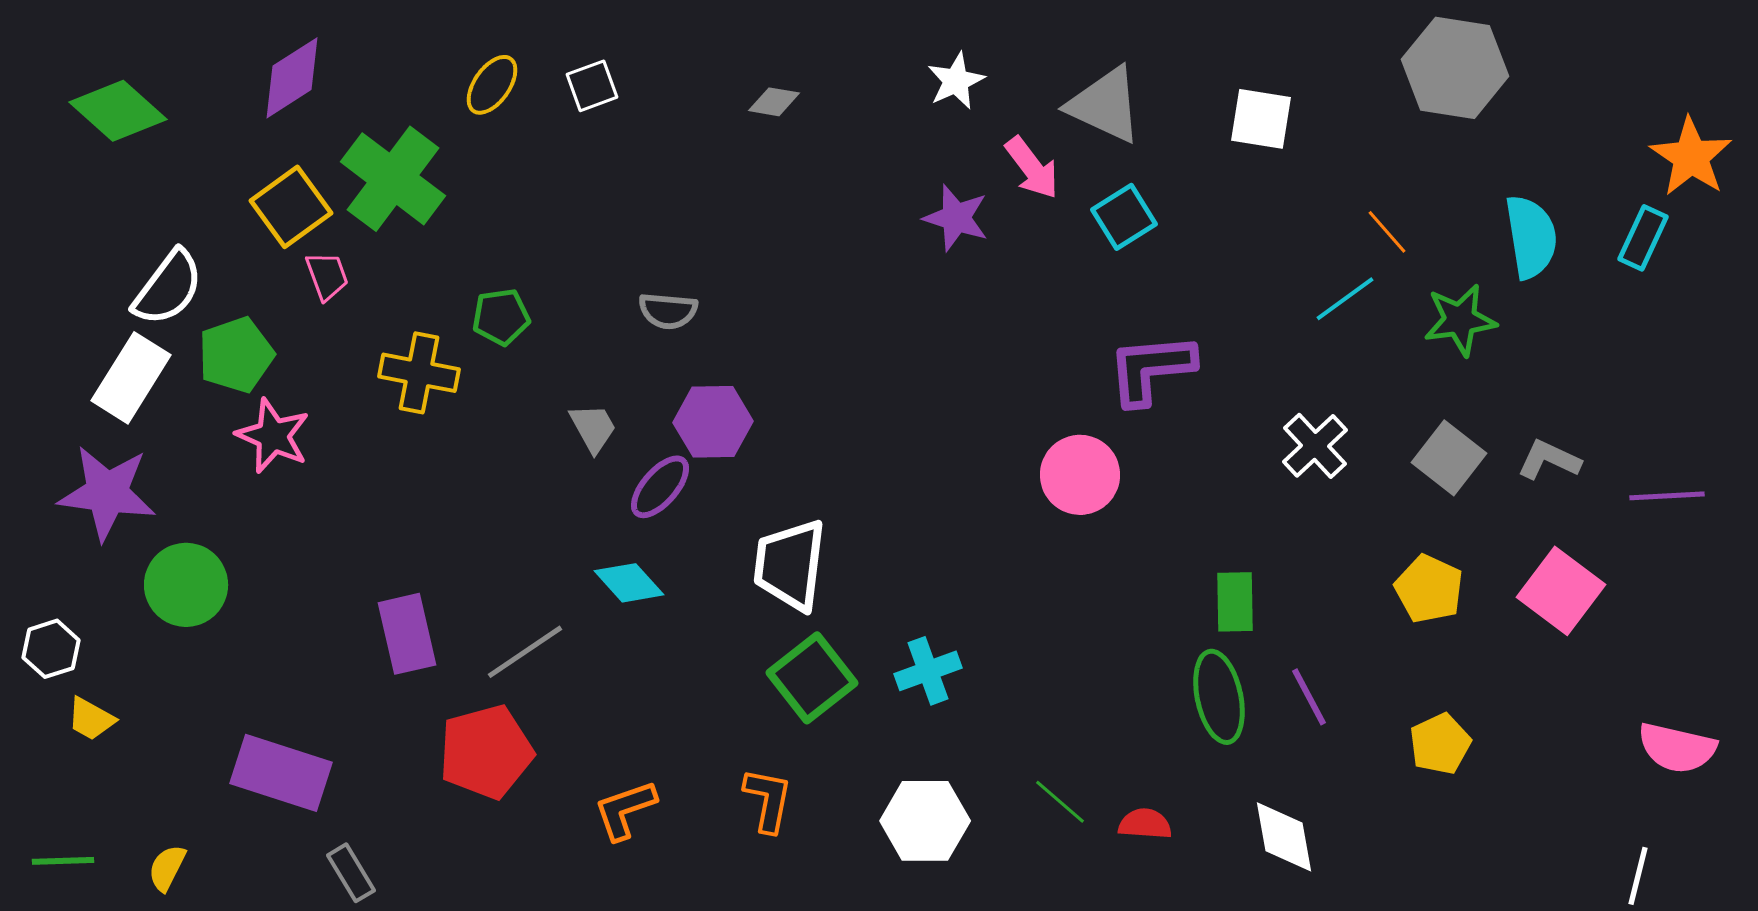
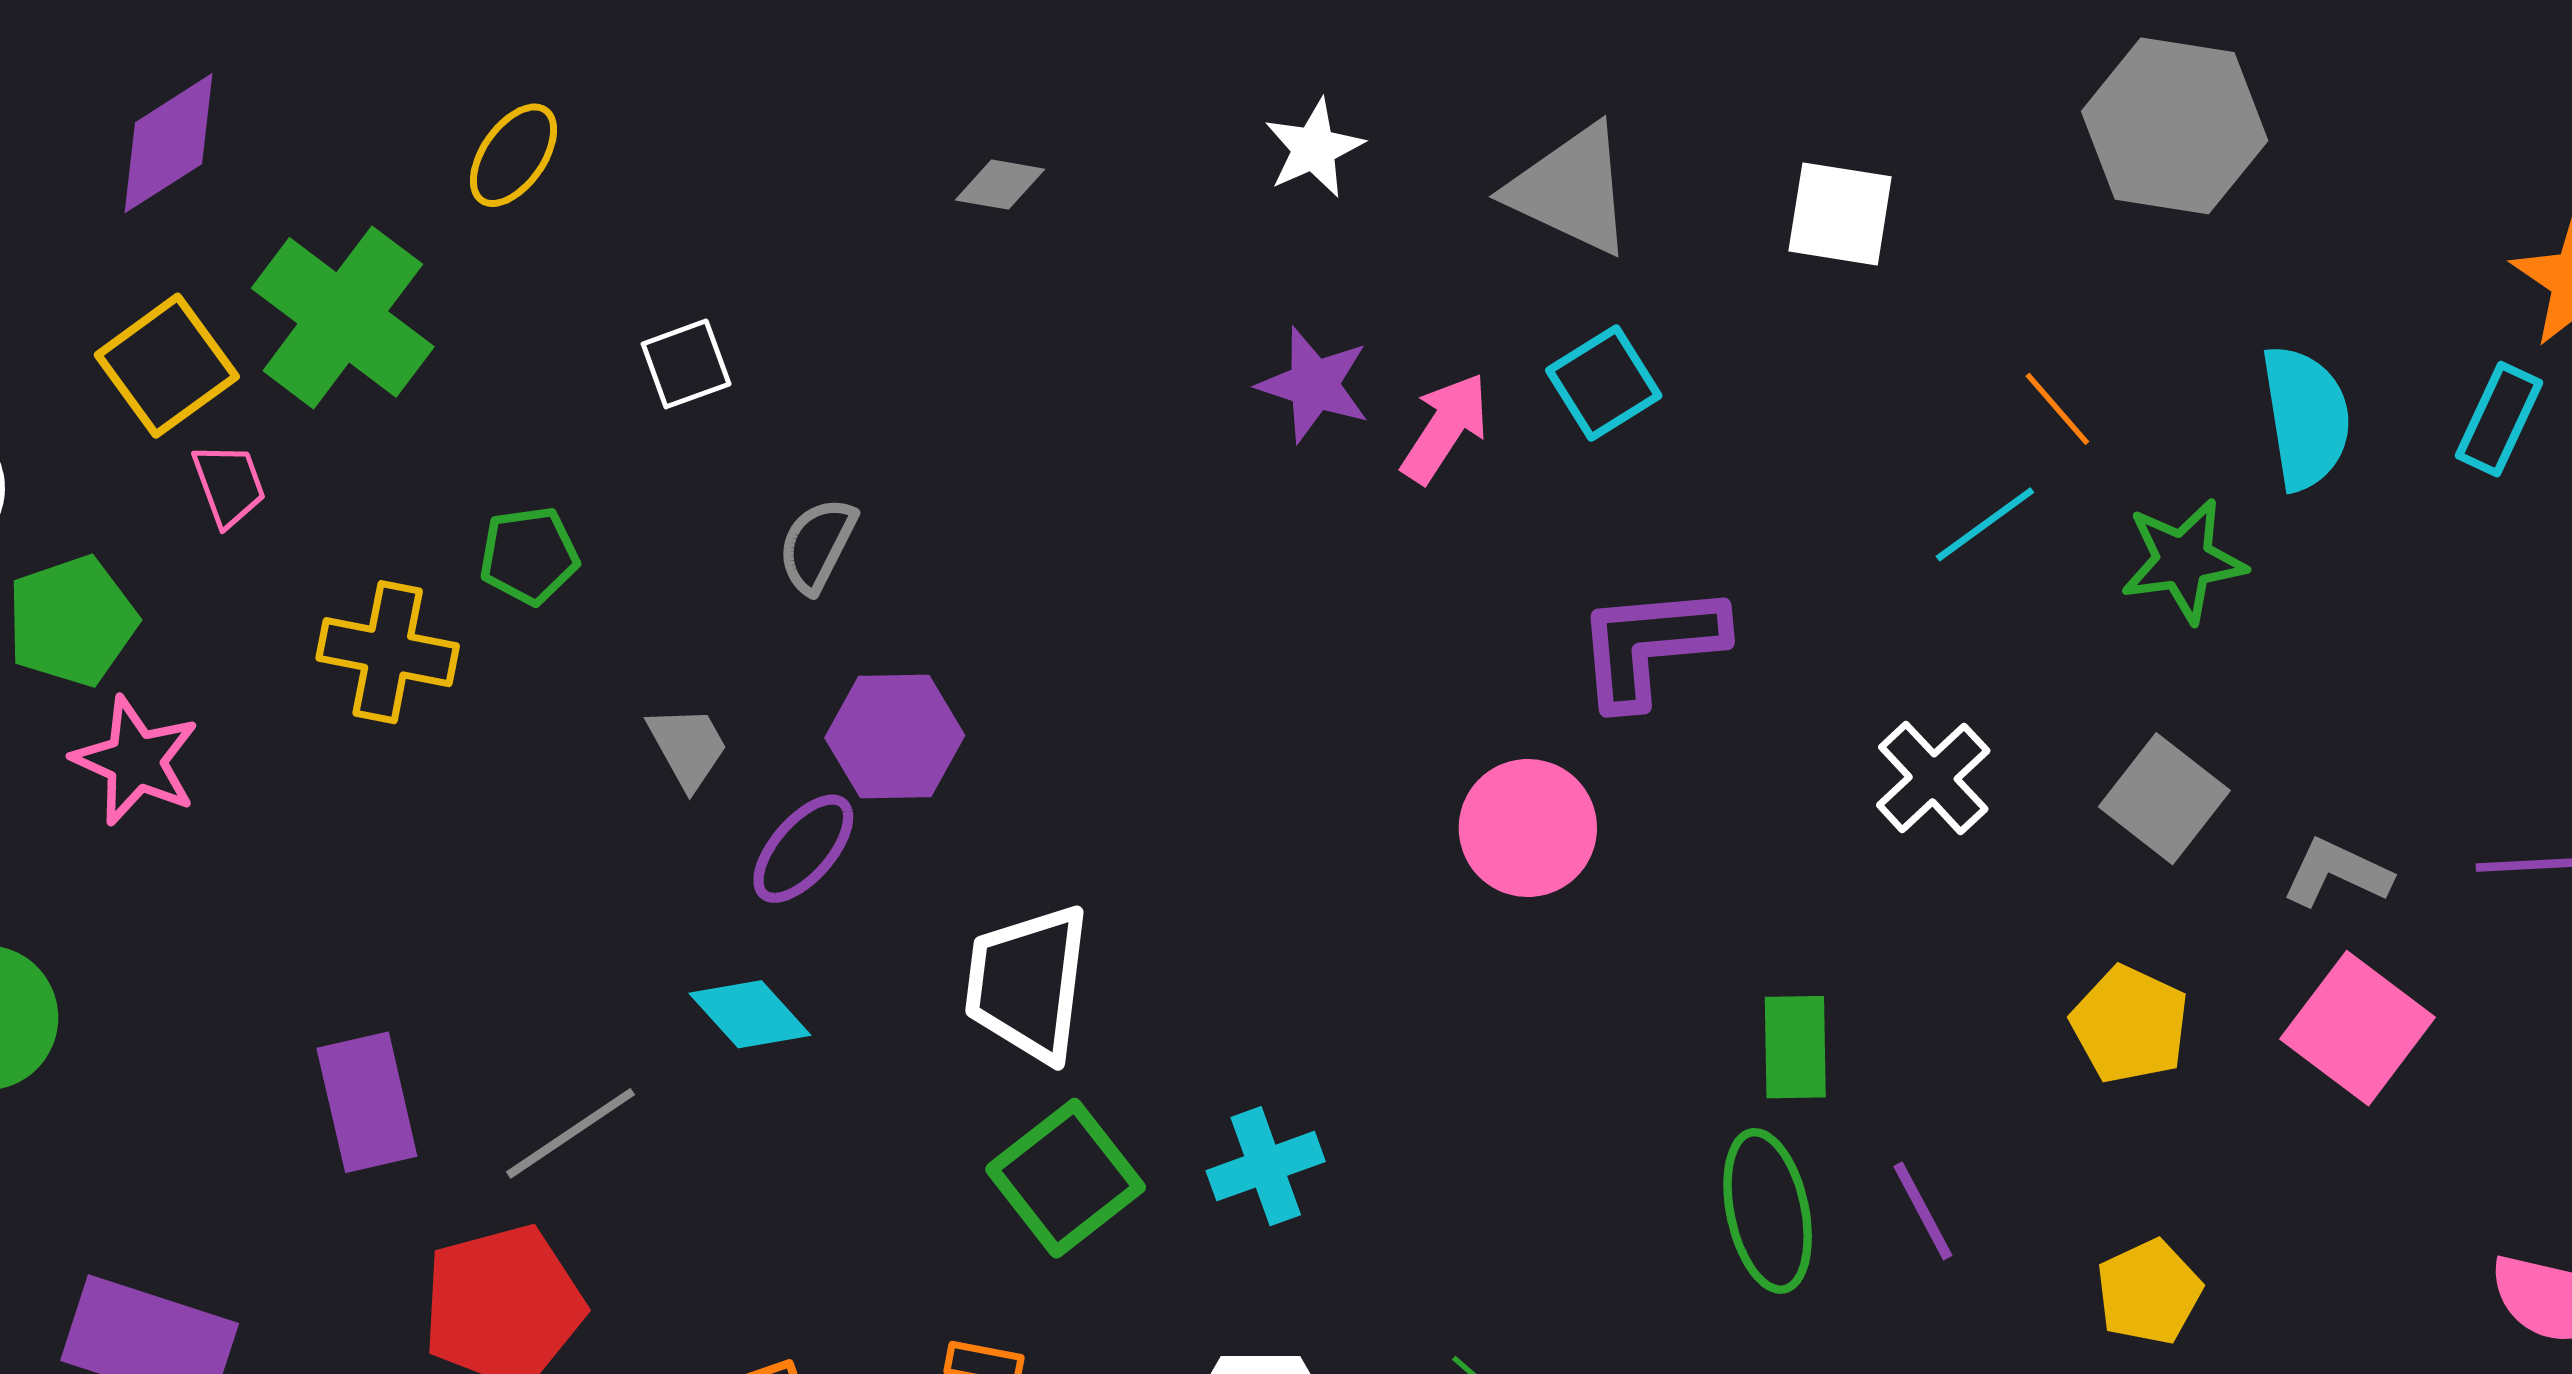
white square: (592, 86) -> (686, 364), moved
pink arrow: (1032, 168) -> (1445, 428), moved, turned -110
gray semicircle: (668, 311) -> (817, 545), turned 112
gray L-shape: (1549, 460) -> (2337, 873), moved

